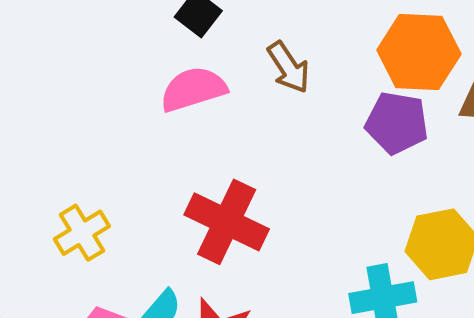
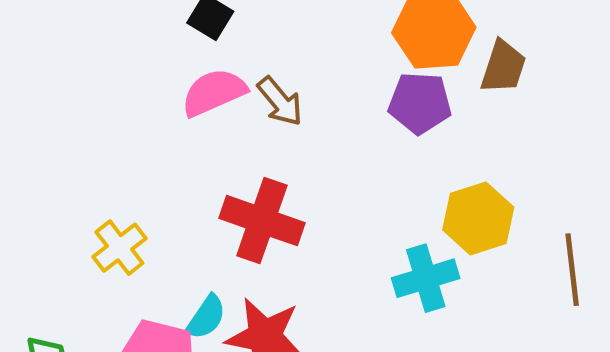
brown arrow: (288, 67) -> (280, 101), moved

